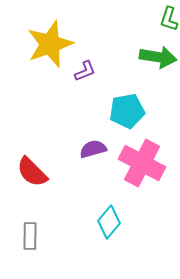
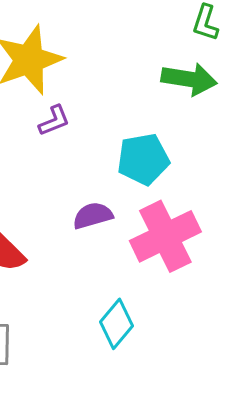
purple L-shape: (85, 71) -> (54, 121), moved
pink cross: (142, 163) -> (165, 236), turned 36

